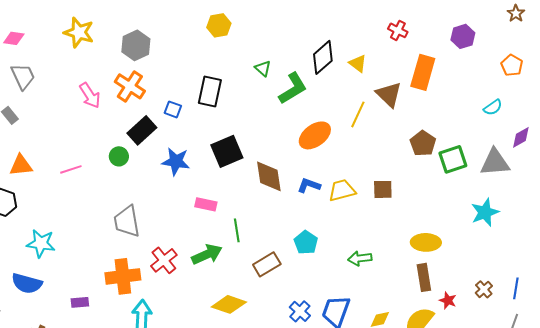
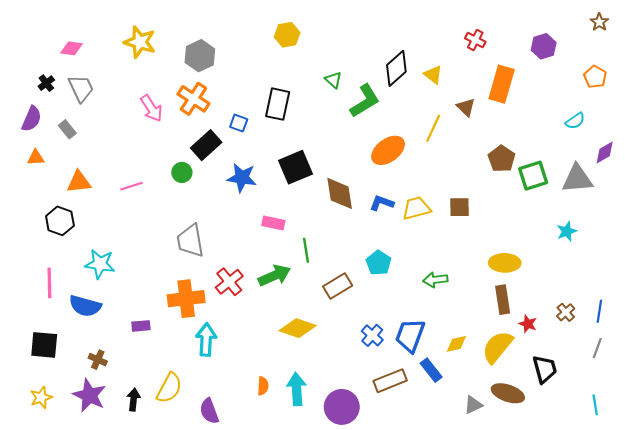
brown triangle: (389, 94) -> (466, 107), size x0.7
cyan star: (485, 212) -> (567, 231), size x0.7

